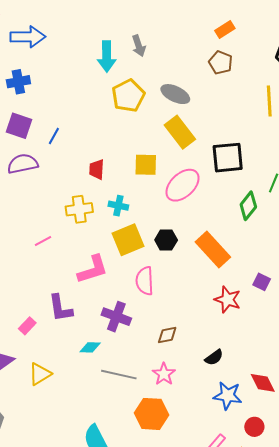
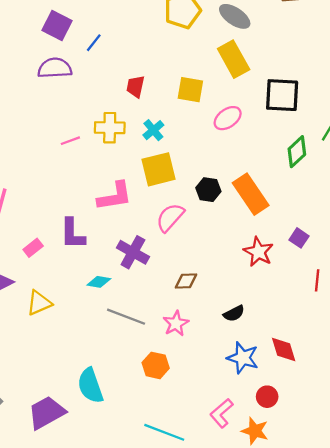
pink ellipse: (182, 185) -> (228, 118), size x0.7
cyan cross: (118, 206) -> (153, 130), turned 30
black hexagon: (166, 240) -> (208, 190), moved
pink line: (43, 241) -> (70, 141), moved
pink semicircle: (145, 281) -> (170, 217), turned 36
orange hexagon: (151, 414) -> (156, 365), size x0.7

